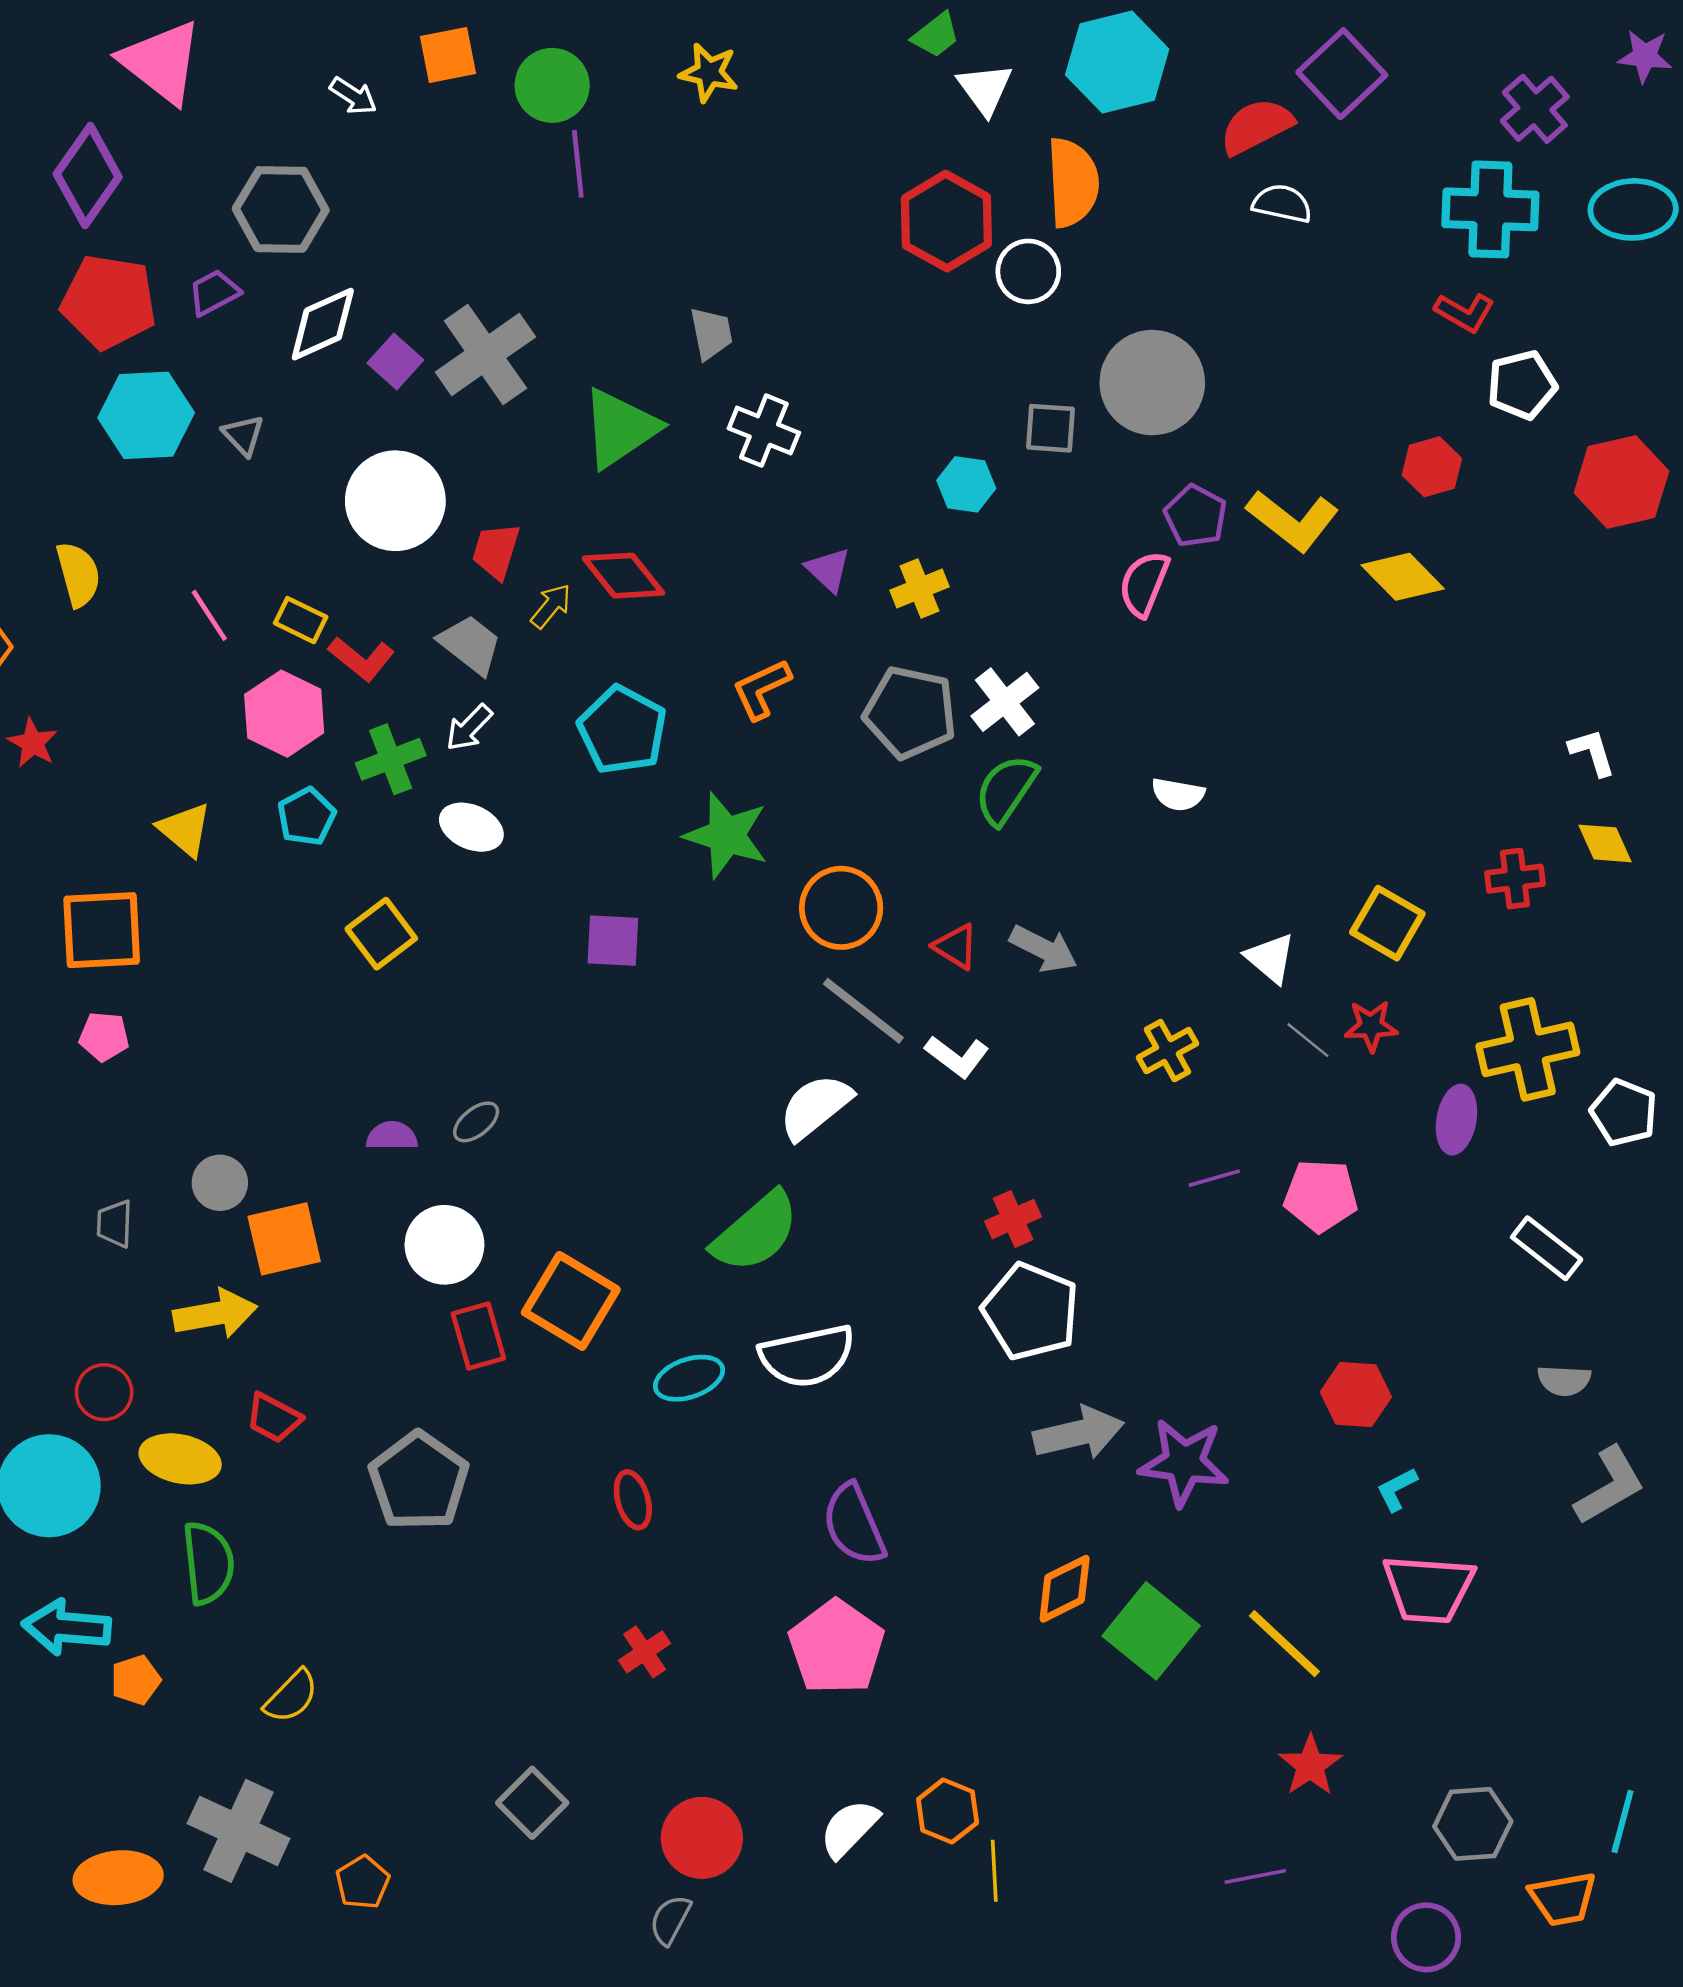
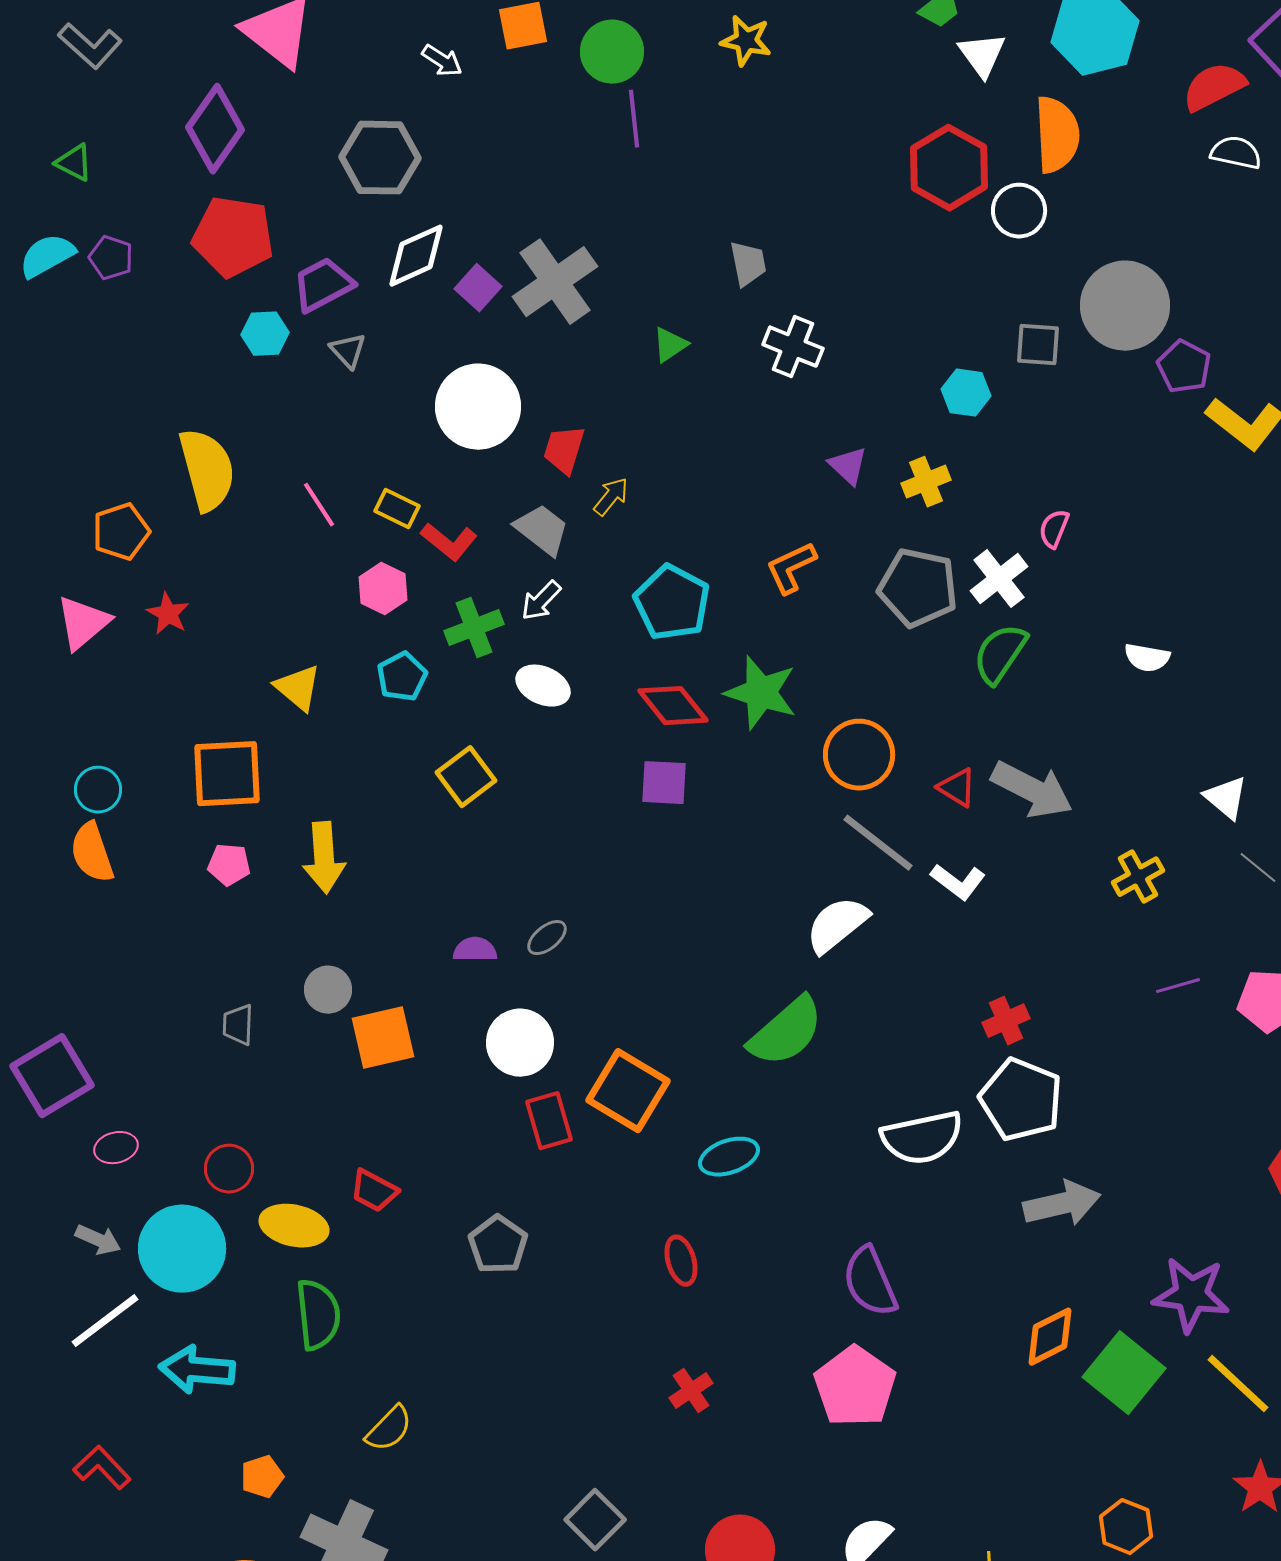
purple trapezoid: (214, 292) -> (323, 285), moved, size x1.4
cyan hexagon: (146, 415) -> (265, 334), size x0.6
green triangle: (620, 428) -> (670, 345), size x0.5
purple pentagon: (1196, 516) -> (1184, 367), moved
yellow semicircle: (78, 574) -> (207, 470), size x1.5
red diamond: (623, 576) -> (673, 706), moved
pink semicircle: (1144, 584) -> (1054, 529), moved, size x0.7
pink hexagon: (284, 714) -> (383, 589), size x0.7
gray arrow: (1043, 949) -> (1032, 790), size x1.4
yellow arrow: (215, 1314) -> (324, 858), moved, turned 96
white semicircle: (807, 1356) -> (922, 1138), moved
purple star: (1184, 1462) -> (1191, 1295), moved
gray pentagon: (419, 1481) -> (498, 1245), size x0.7
orange pentagon: (136, 1680) -> (262, 1477), moved
orange hexagon: (948, 1811) -> (1126, 1527), moved

